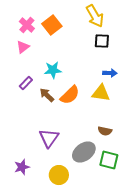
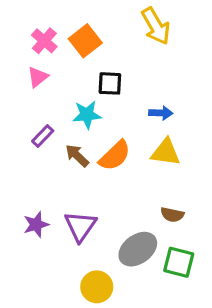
black square: (102, 41) -> (110, 83), moved
blue arrow: (110, 73) -> (161, 113), moved
purple star: (22, 167) -> (36, 225), moved

